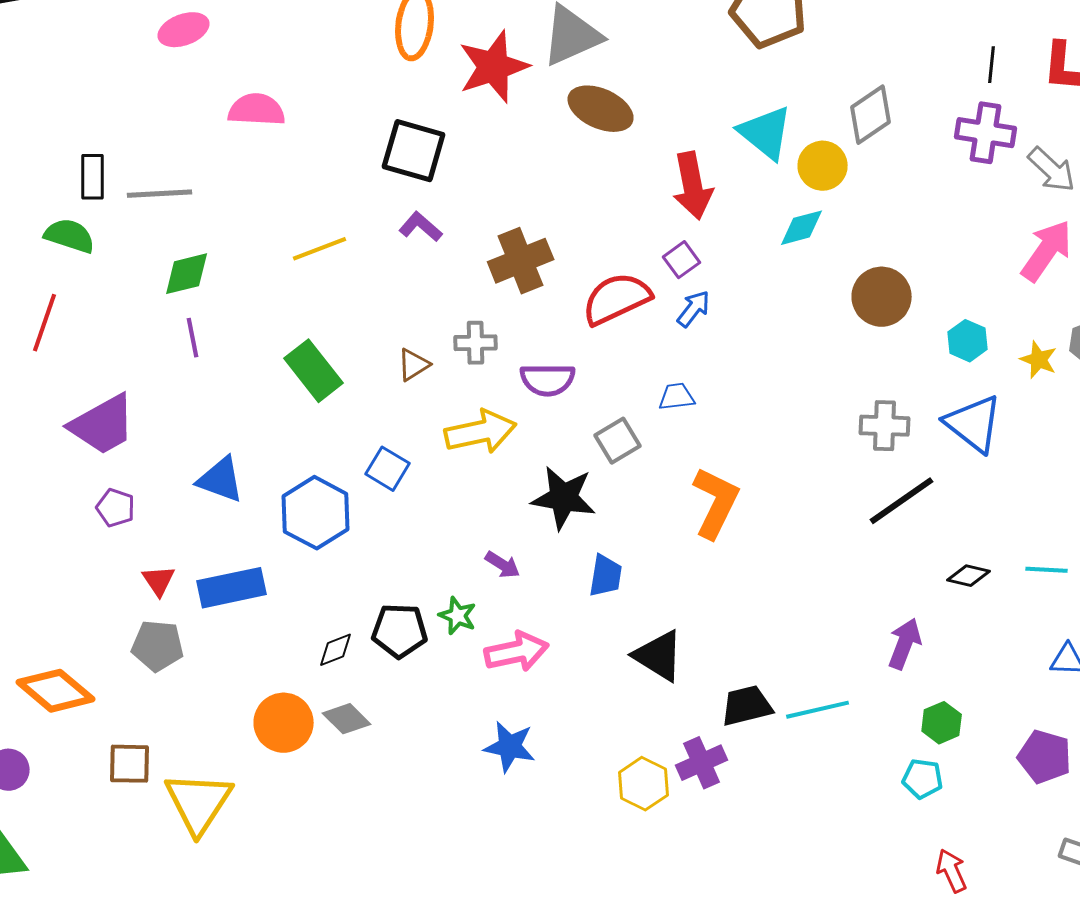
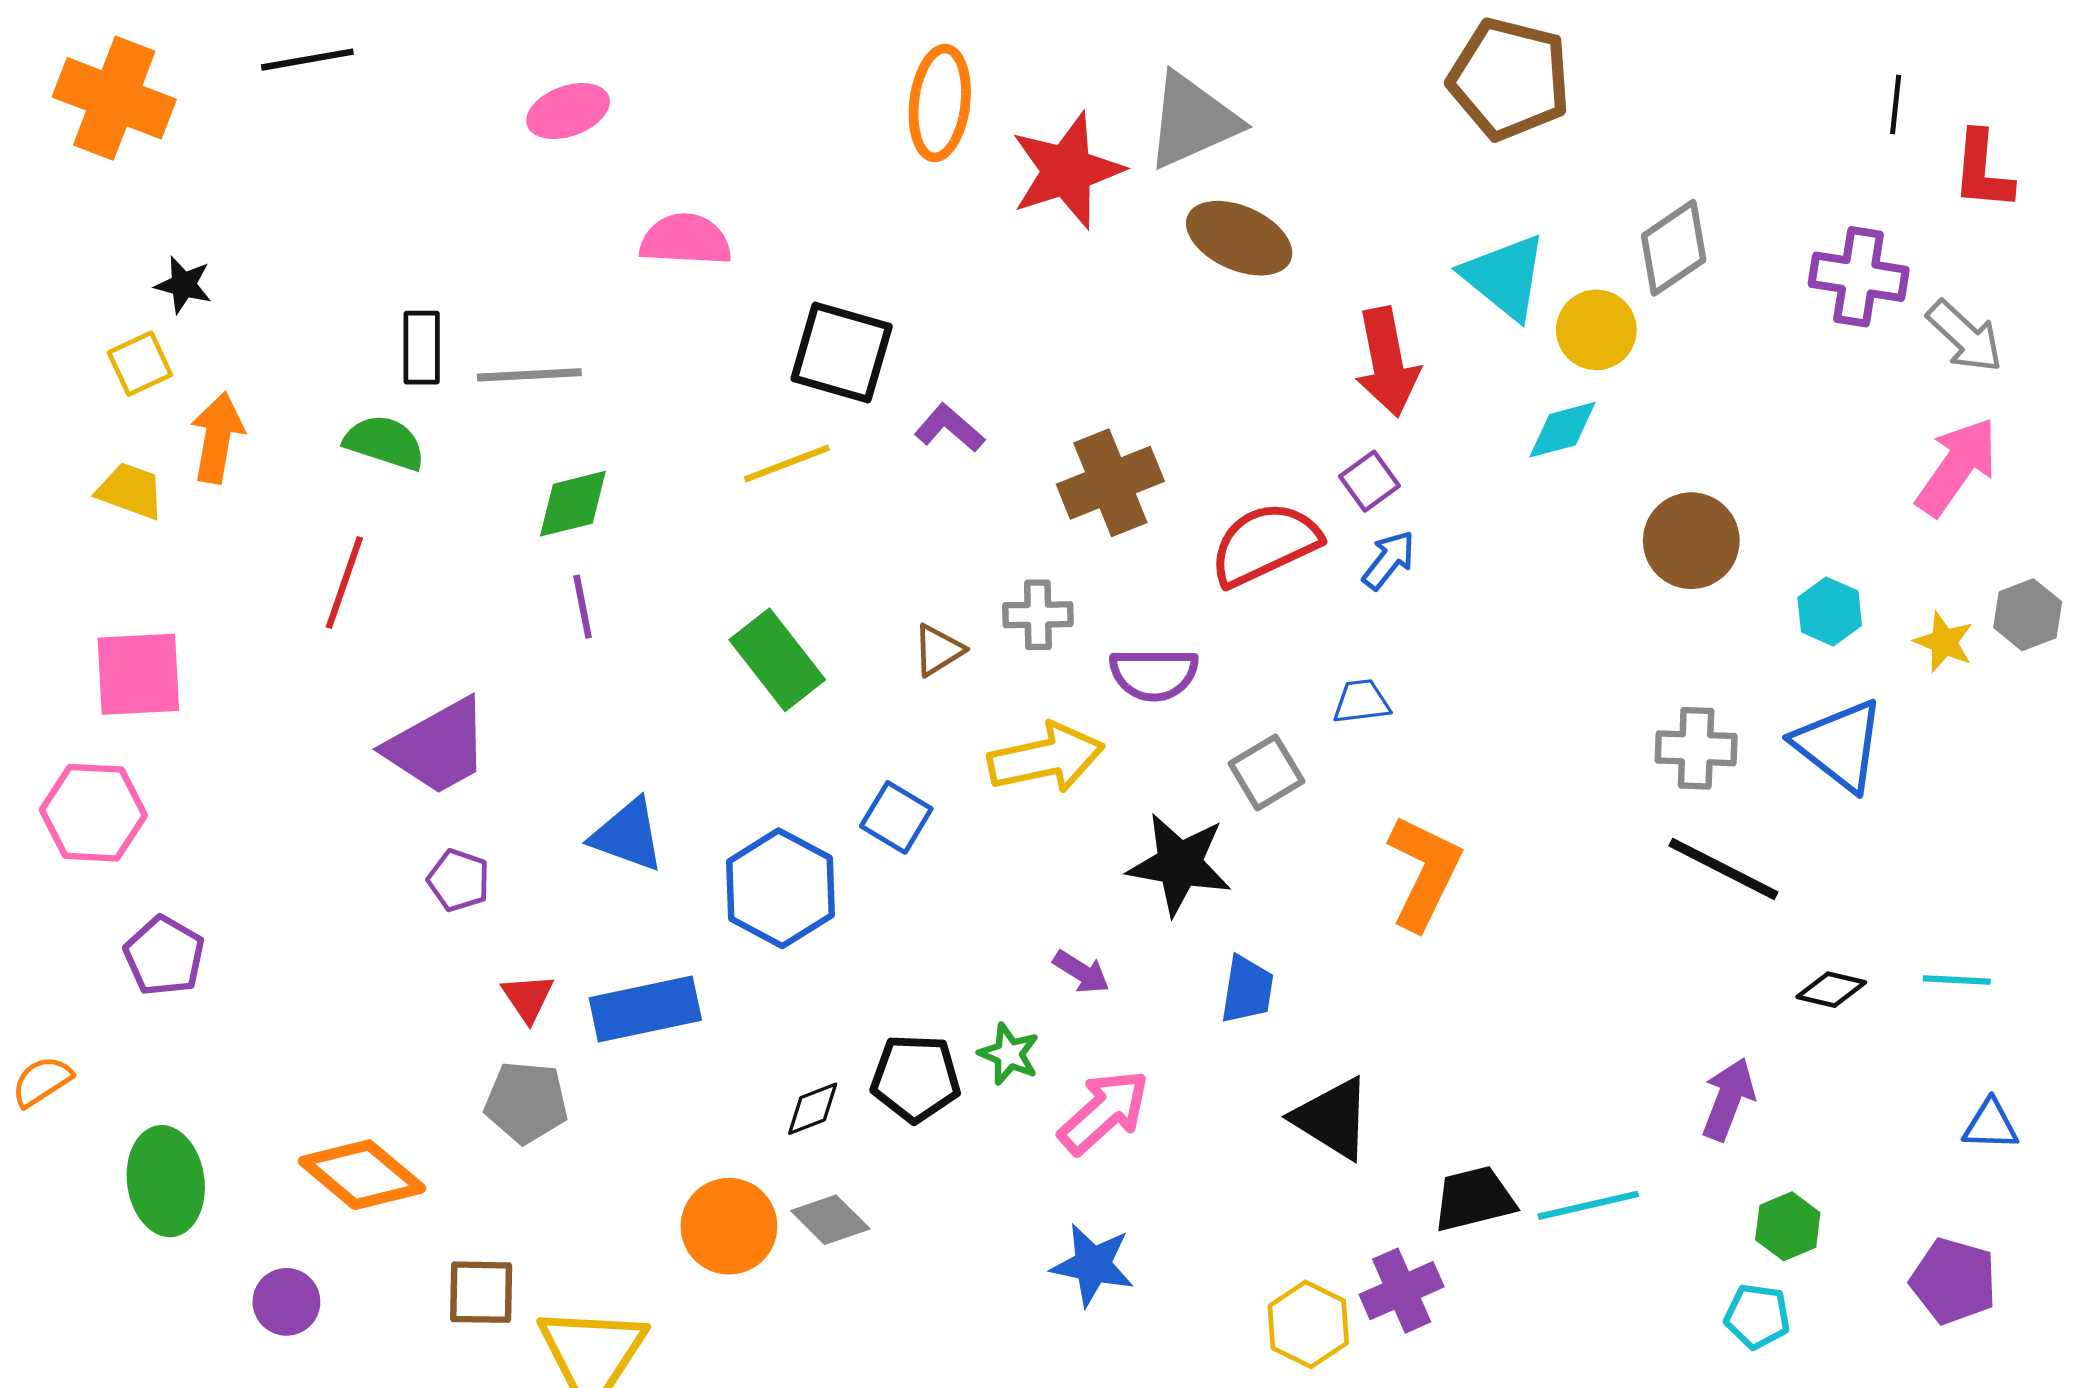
black line: (992, 65) -> (1896, 105), moved
black square: (414, 151) -> (842, 352), moved
black line: (902, 501) -> (1723, 869), turned 62
pink arrow: (517, 652) -> (1104, 1112), turned -30

